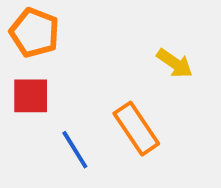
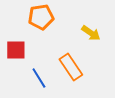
orange pentagon: (35, 33) -> (41, 17), moved, turned -30

